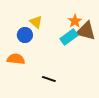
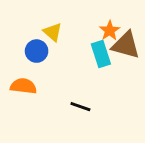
cyan rectangle: (69, 37) -> (101, 54), turned -72
black line: (49, 79) -> (80, 107), moved

